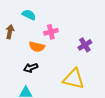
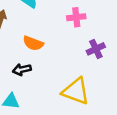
pink cross: (51, 32) -> (76, 17), moved

